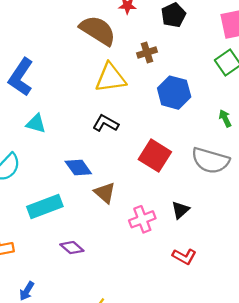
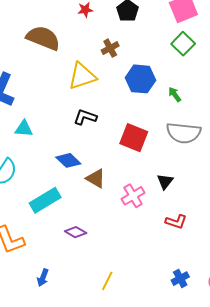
brown semicircle: (98, 30) -> (43, 38), moved
green arrow: (225, 118) -> (175, 94), moved

